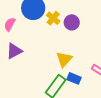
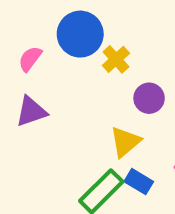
purple circle: (72, 22) -> (149, 98), moved

